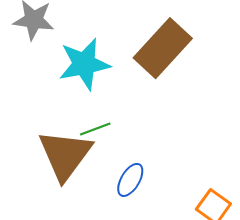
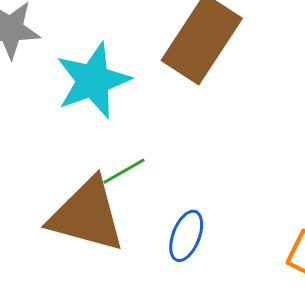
brown triangle: (65, 155) -> (87, 215), turned -42

